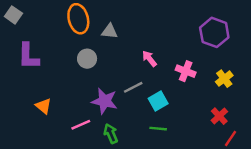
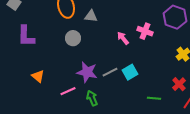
pink cross: (186, 71) -> (145, 31), moved
gray line: (133, 87) -> (110, 72), moved
green line: (158, 129) -> (154, 98), moved

